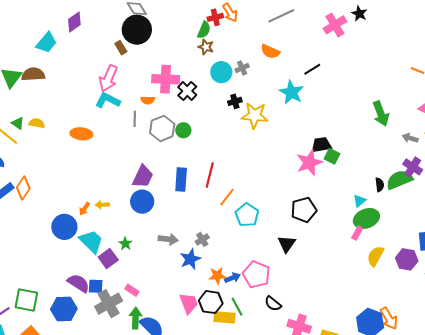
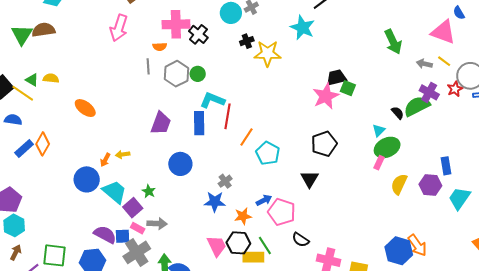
cyan L-shape: (108, 100) -> (212, 100), moved
orange ellipse: (81, 134) -> (85, 108), moved, turned 35
black semicircle: (380, 185) -> (398, 113), turned -32
blue circle: (142, 202) -> (180, 164), moved
gray arrow: (168, 239) -> (157, 224), moved
blue star: (190, 259) -> (215, 202), turned 30
blue arrow: (232, 278) -> (264, 200), moved
pink rectangle: (132, 290) -> (138, 228), moved

